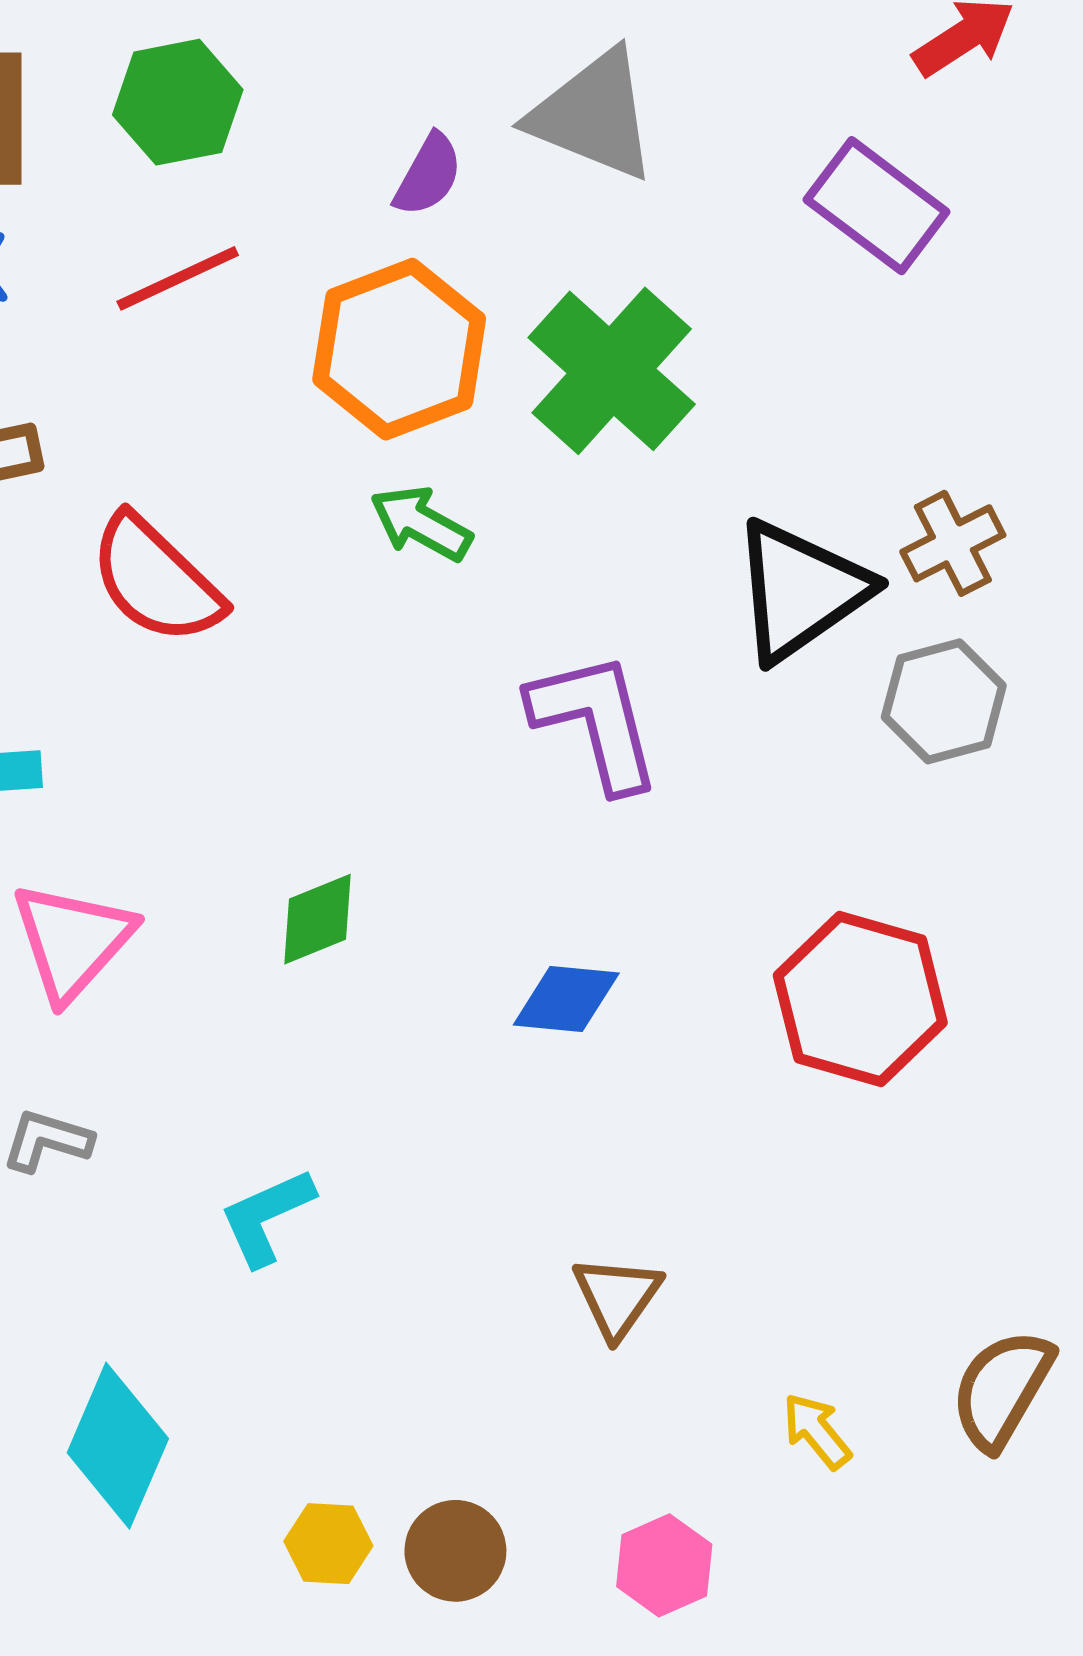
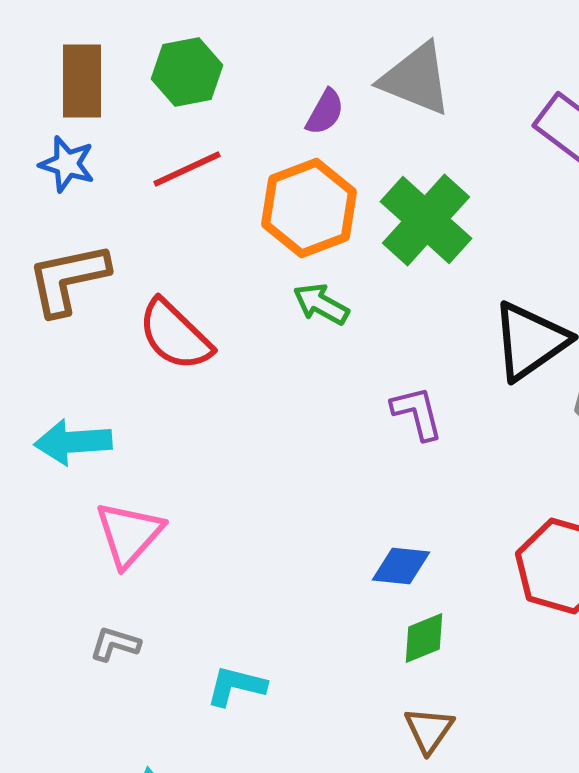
purple L-shape: (595, 721) -> (417, 413), size x0.7
green diamond: (317, 919) -> (424, 638), moved
cyan L-shape: (267, 1217) -> (236, 686), turned 38

